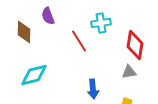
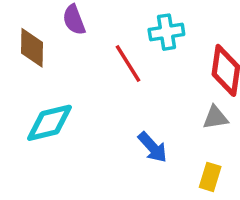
blue arrow: (93, 89) -> (153, 147), turned -36

